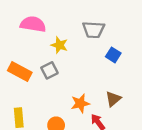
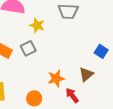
blue square: (113, 55) -> (101, 51), moved

